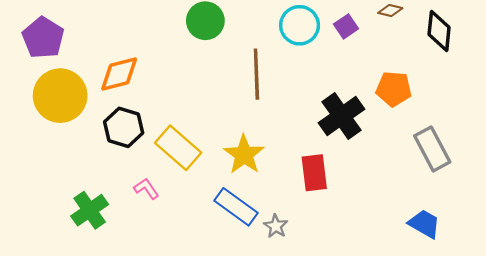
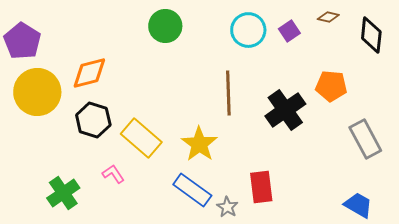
brown line: (256, 74) -> (228, 93), moved
red rectangle: (314, 173) -> (261, 187), moved

